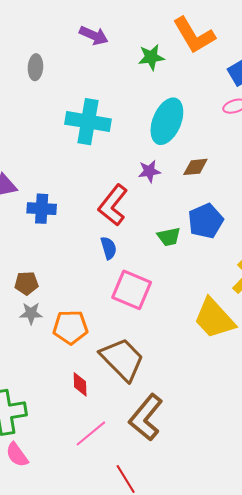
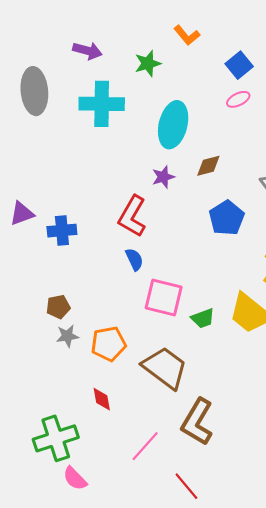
orange L-shape: (194, 35) -> (187, 35), size x0.6
gray ellipse: (35, 67) -> (34, 91), size x1.8
cyan cross: (88, 122) -> (102, 104), moved
green trapezoid: (169, 237) -> (203, 318), moved
red diamond: (80, 384) -> (102, 399), moved

